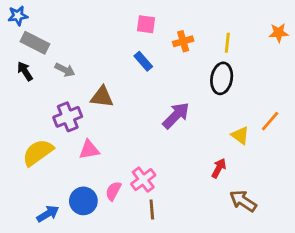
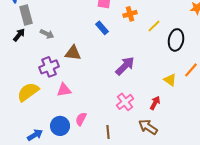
gray rectangle: (35, 43) -> (26, 15), turned 48
yellow line: (227, 43) -> (154, 26), moved, turned 40
black arrow: (25, 71) -> (19, 35), turned 72
black ellipse: (222, 78) -> (176, 40), moved
pink cross: (143, 180) -> (125, 102), moved
brown arrow: (243, 201) -> (148, 127), moved

